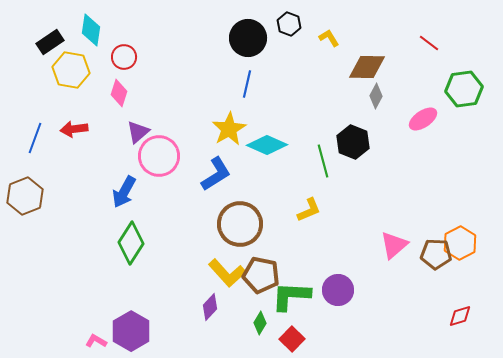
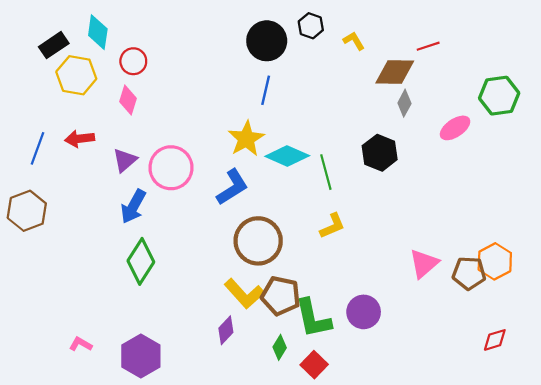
red line: (429, 43) -> (428, 46), moved, turned -55
purple triangle: (138, 132) -> (125, 160), moved
green line: (323, 161) -> (326, 172), moved
green L-shape: (291, 296) -> (313, 318), turned -105
pink L-shape: (96, 341) -> (81, 344), moved

